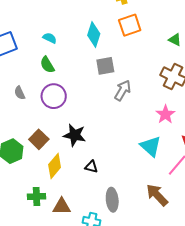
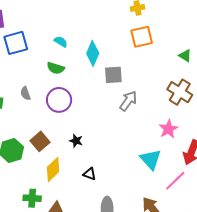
cyan diamond: (94, 34) -> (93, 53), moved
green semicircle: (47, 65) -> (56, 68), turned -48
black star: (75, 135) -> (76, 141), size x0.6

